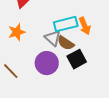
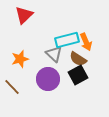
orange star: (17, 32) -> (20, 59), moved
brown semicircle: (66, 43) -> (78, 59), moved

